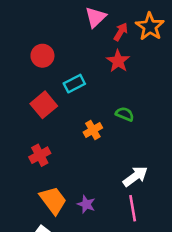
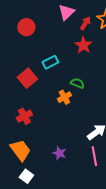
red circle: (42, 56) -> (26, 27), moved
green semicircle: (125, 114) -> (77, 83), moved
orange trapezoid: (53, 200) -> (20, 150), moved

